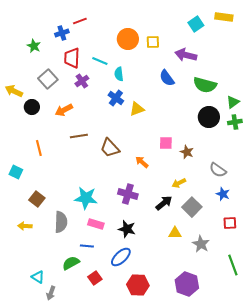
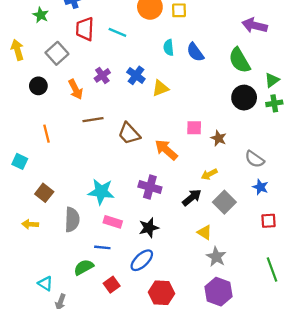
purple arrow: (186, 55) -> (255, 25), moved
cyan semicircle: (119, 74) -> (169, 48), moved
purple cross: (82, 81) -> (102, 75), moved
green semicircle: (205, 85) -> (239, 60), turned 45
yellow arrow: (14, 91) -> (17, 50), moved, turned 48
orange arrow: (64, 110) -> (76, 89), turned -90
orange arrow: (142, 162) -> (166, 150), size x1.5
black star: (127, 229) -> (149, 228), turned -30
yellow triangle: (175, 233) -> (205, 232), turned 32
gray star: (201, 244) -> (216, 257), moved

